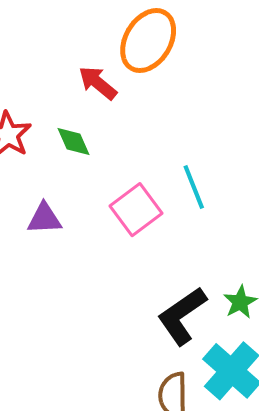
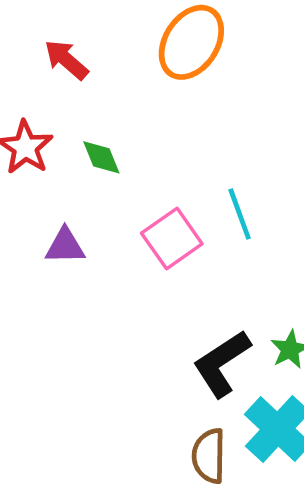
red arrow: (98, 83) -> (66, 60), moved

